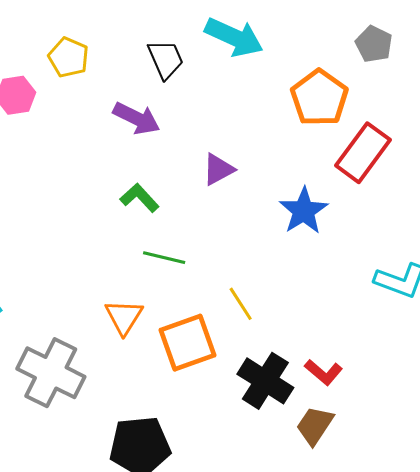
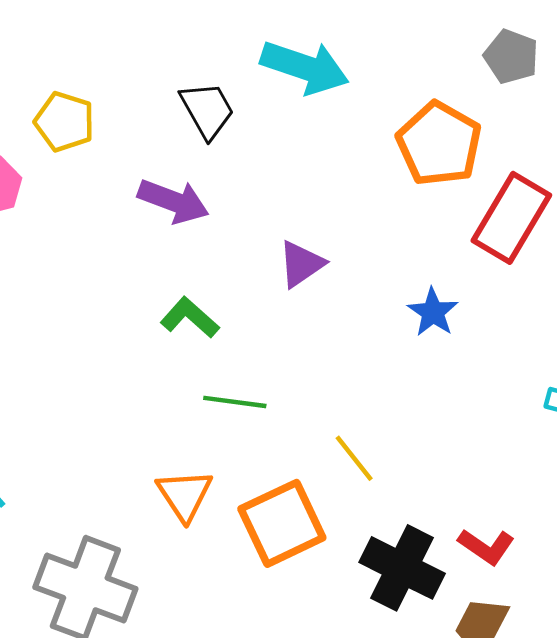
blue star: (304, 211) -> (433, 312), size x0.7

